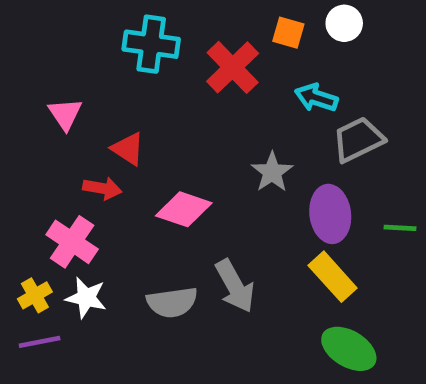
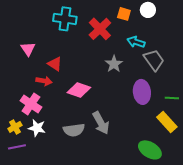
gray trapezoid: (358, 140) -> (154, 60), turned 80
gray star: (272, 172) -> (114, 64), moved
yellow rectangle: (333, 277) -> (167, 122), moved

